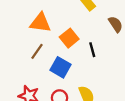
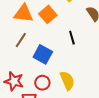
orange square: (69, 38) -> (48, 14), moved

